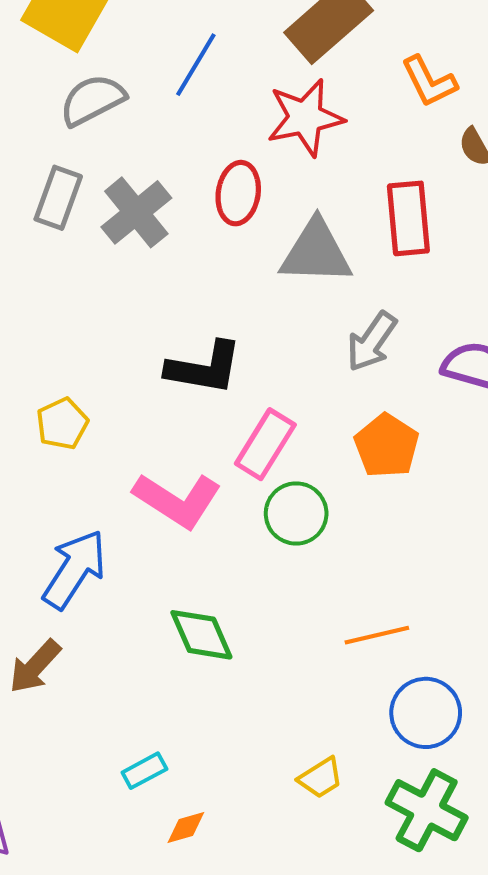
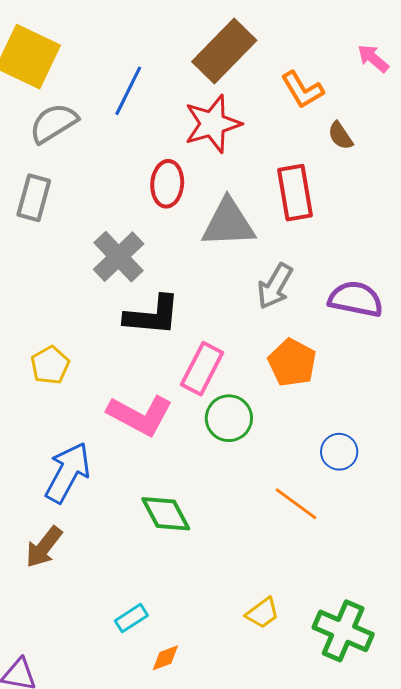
gray cross: (136, 212) -> (119, 257), moved
orange line: (377, 635) -> (296, 504), turned 54
blue circle: (426, 713) -> (339, 452), moved, size x0.7

